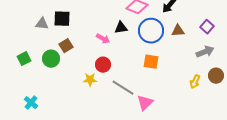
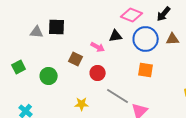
brown square: (66, 46) -> (76, 59), moved, turned -32
green circle: (51, 59) -> (49, 76), moved
yellow star: (90, 80) -> (82, 104), moved

